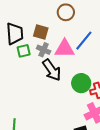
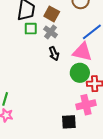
pink triangle: (65, 49) -> (82, 52), moved
black arrow: (52, 70) -> (54, 54), size x0.6

